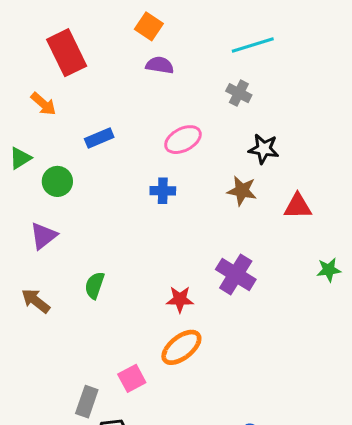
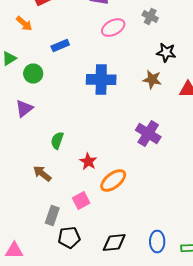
pink ellipse: (183, 140) -> (113, 28), moved
blue cross: (163, 191) -> (101, 80), size x1.8
red star: (180, 299) -> (88, 162), moved, turned 30
brown arrow: (36, 301) -> (42, 174), moved

